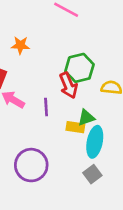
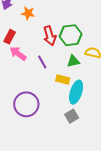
red arrow: (68, 85) -> (50, 36), moved
purple line: (46, 107) -> (42, 62), turned -32
green triangle: (86, 118) -> (73, 61), moved

